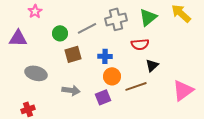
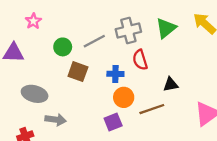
red semicircle: (140, 44) -> (140, 60), moved, turned 78
brown square: (73, 54) -> (78, 72), turned 36
black triangle: (152, 65) -> (171, 84), turned 32
gray arrow: (71, 90) -> (56, 120), moved

